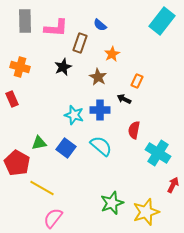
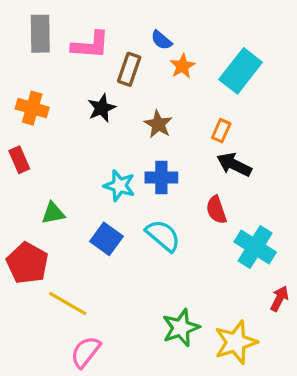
cyan rectangle: (162, 21) -> (241, 71), moved
orange star: (112, 54) -> (182, 66), moved
black arrow: (124, 99) -> (234, 165), moved, size x1.5
red semicircle: (134, 130) -> (216, 210), turned -30
green triangle: (39, 143) -> (53, 213), moved

